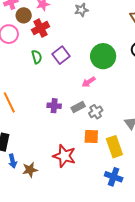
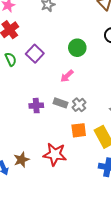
green circle: (103, 56) -> (77, 48), size x0.7
gray rectangle: (78, 107) -> (61, 103), turned 56
brown star: (30, 170) -> (21, 160), moved

